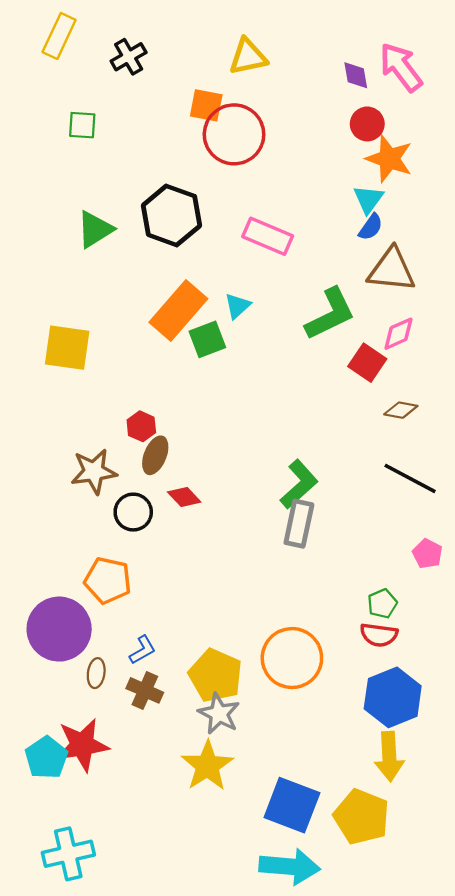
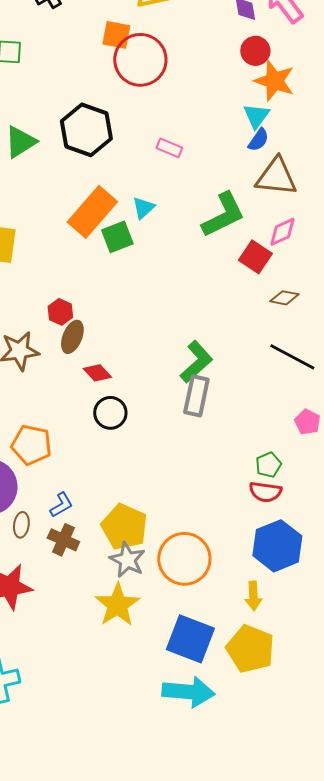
pink rectangle: (268, 236) -> (169, 148), size x0.6
black circle: (133, 512) -> (110, 413), moved
orange circle: (292, 658) -> (184, 559), moved
yellow arrow: (389, 756) -> (253, 596), moved, size x0.7

